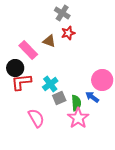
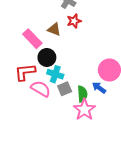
black circle: (15, 68) -> (47, 57), moved
cyan cross: (50, 84) -> (55, 74), turned -35
pink semicircle: (36, 118) -> (41, 89), moved, turned -30

